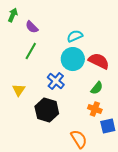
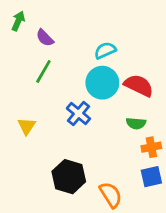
green semicircle: (97, 88) -> (136, 123), turned 56
orange cross: (95, 109) -> (151, 147), moved, turned -32
black hexagon: (47, 110) -> (69, 177), moved

